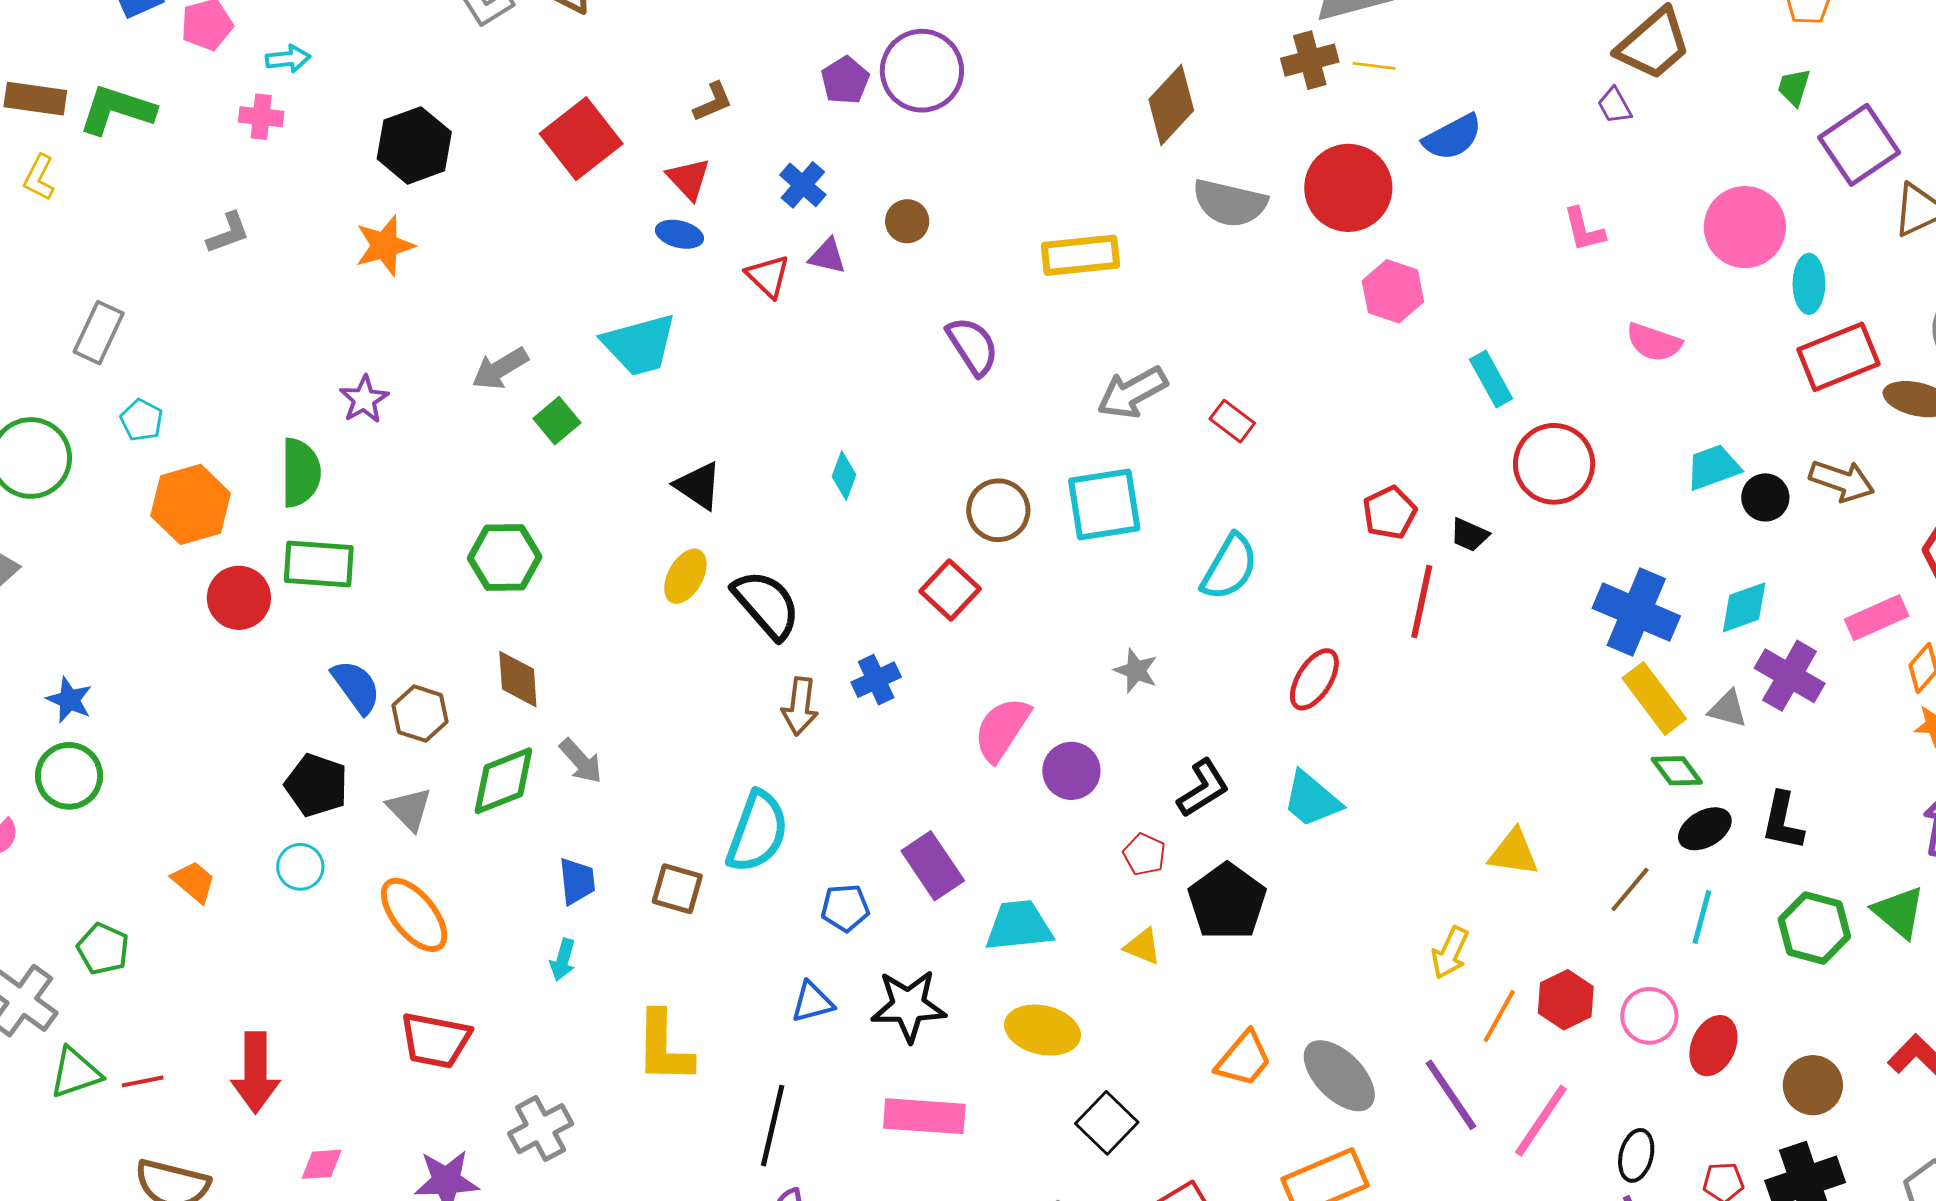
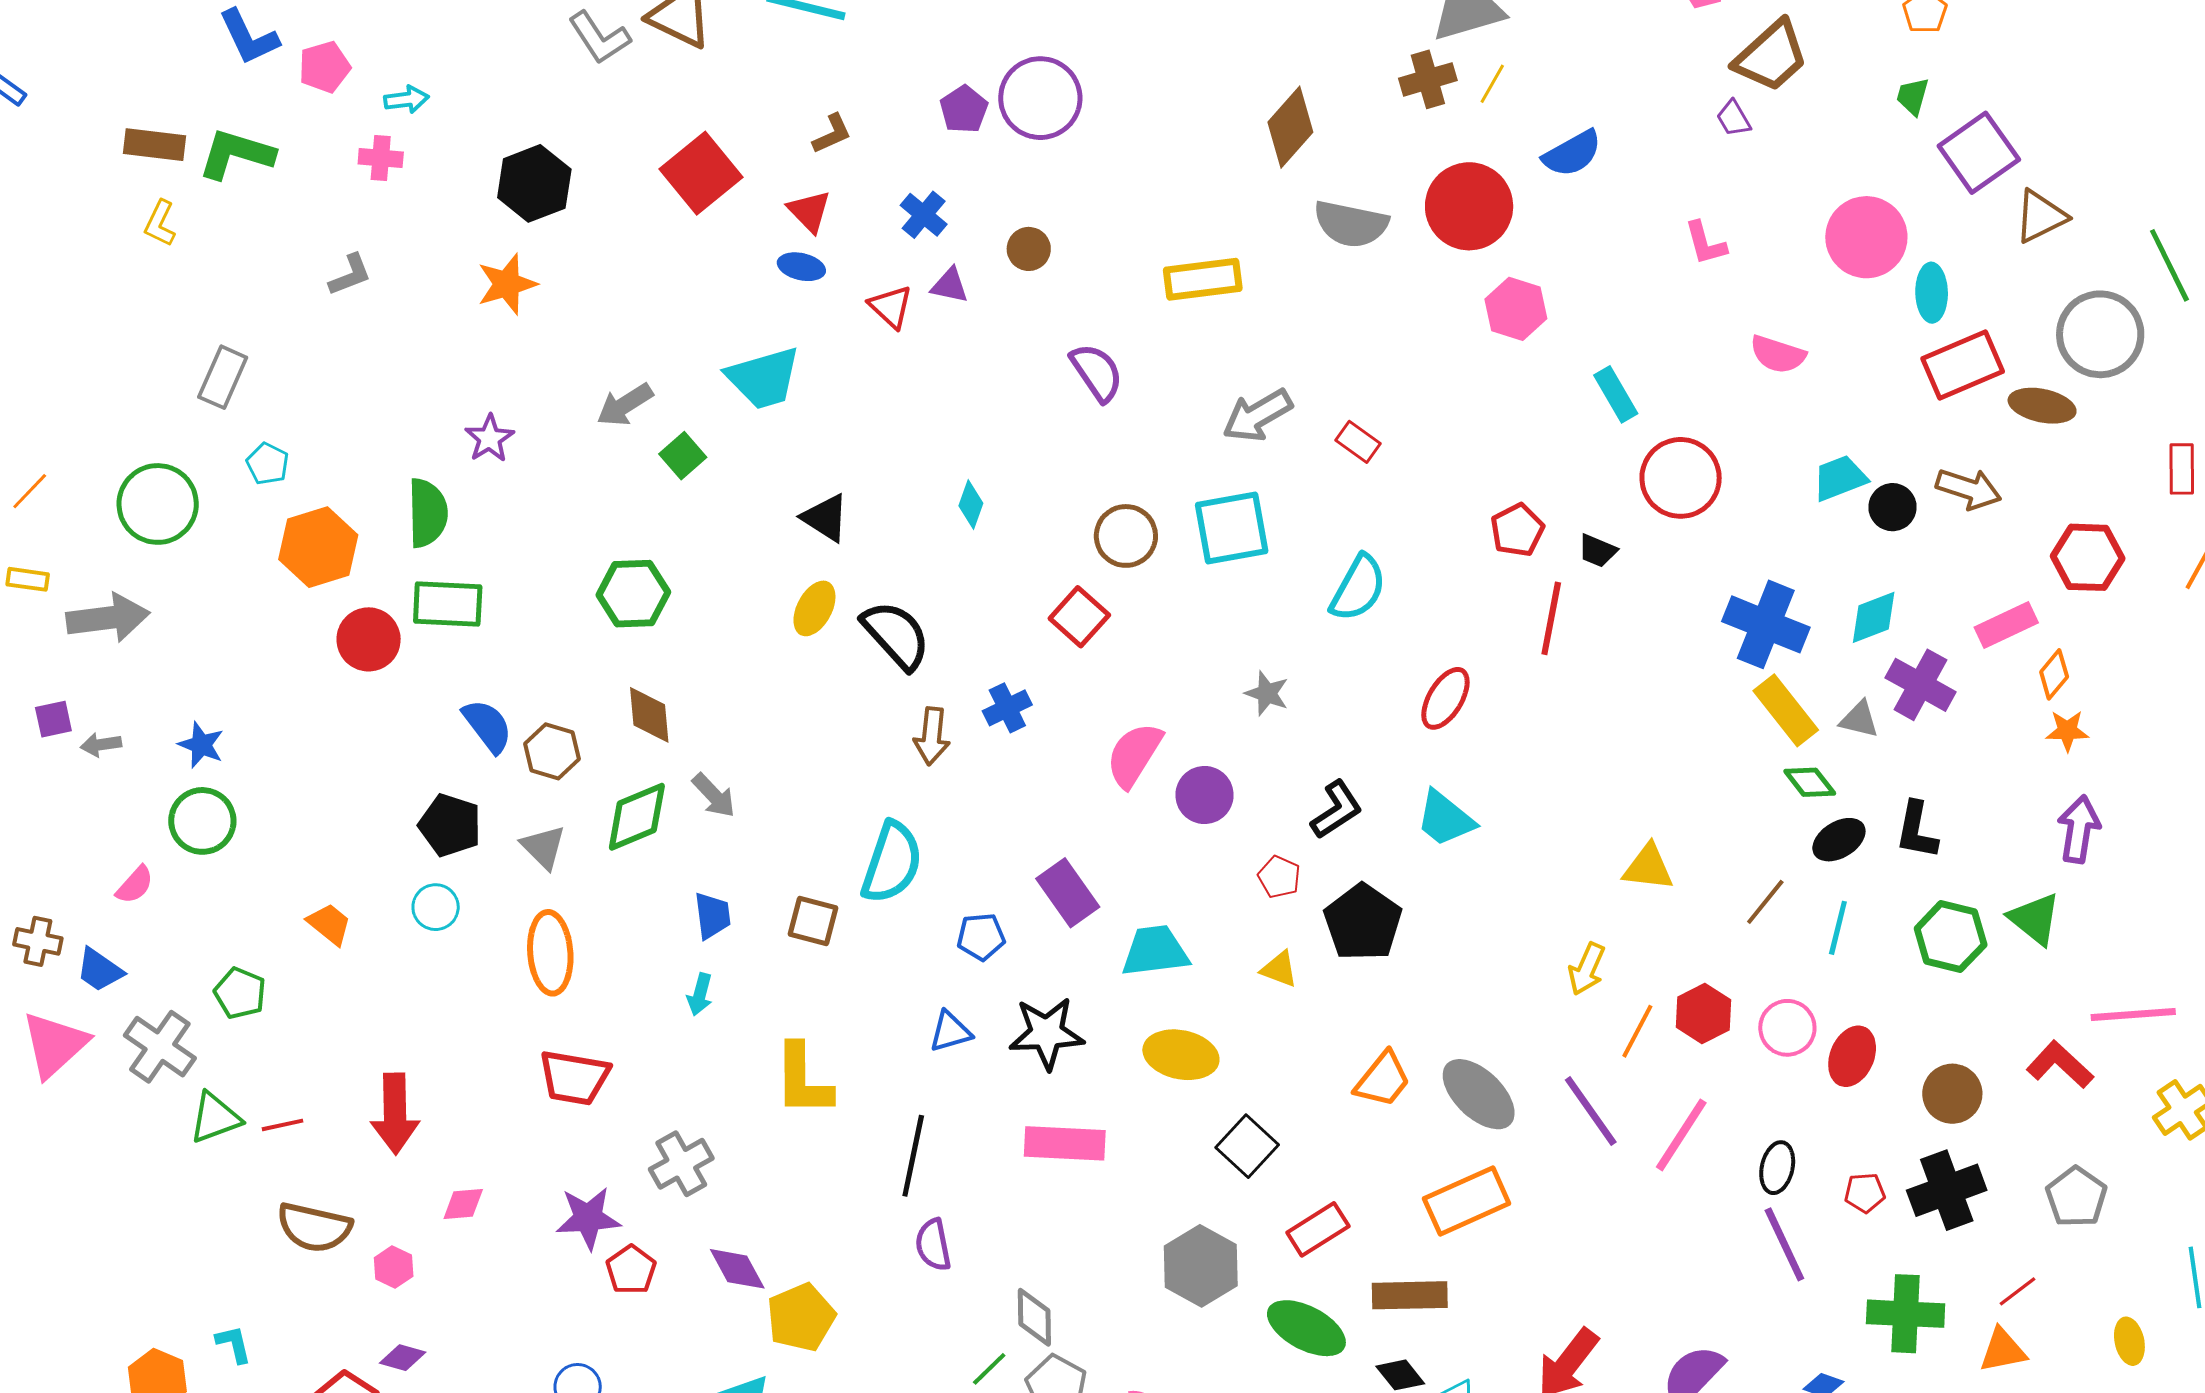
yellow line: (1374, 66) -> (1492, 84), turned -66
orange ellipse: (414, 915) -> (550, 953), turned 36

